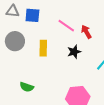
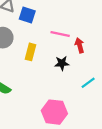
pink line: (66, 26) -> (60, 34), turned -36

